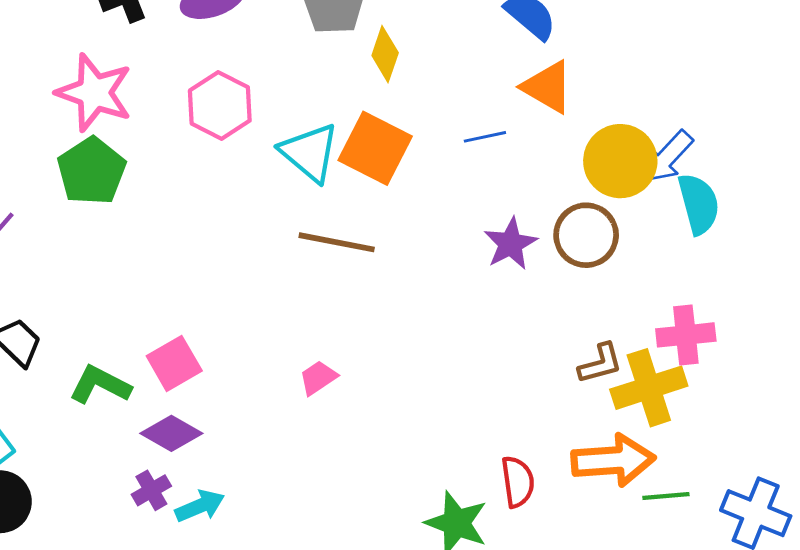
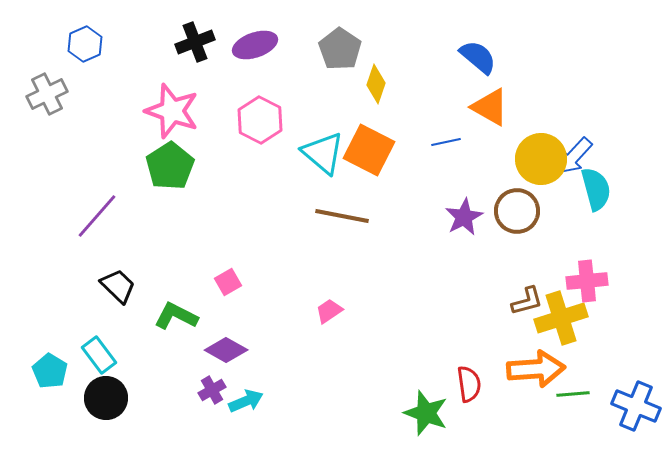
pink square: (174, 363) -> (228, 282), moved, size x0.7

